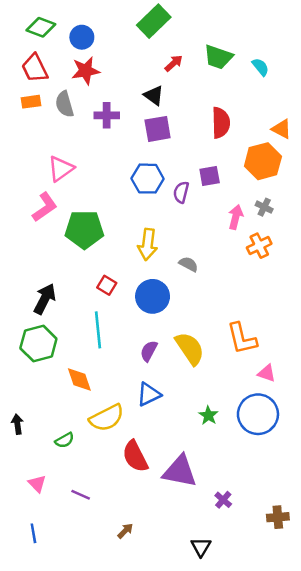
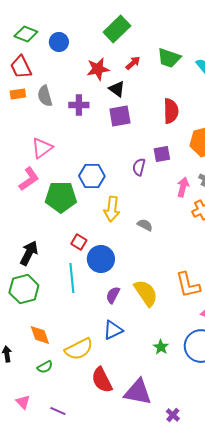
red star: (86, 71) -> (98, 69), moved
blue hexagon: (148, 179) -> (92, 176), moved
blue circle: (153, 296) -> (101, 259), moved
orange diamond: (79, 379) -> (40, 335), moved

